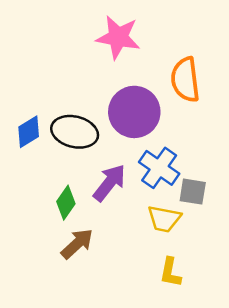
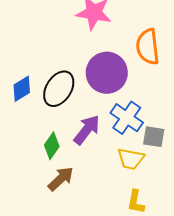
black ellipse: (75, 132) -> (59, 89), turned -72

